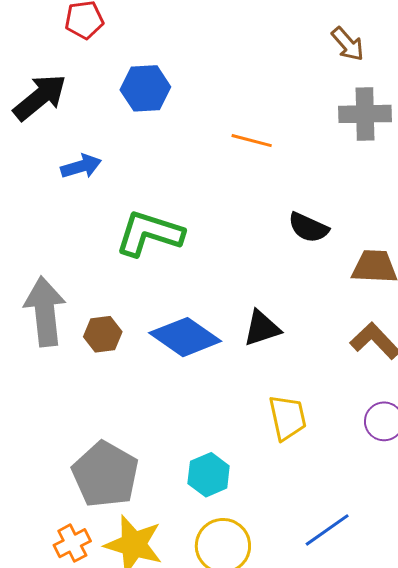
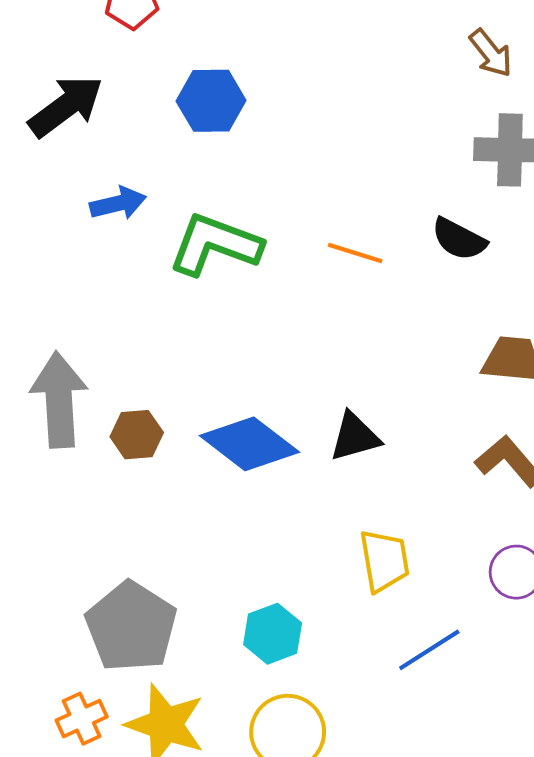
orange line: (252, 141) -> (355, 253), moved
black semicircle: (308, 228) -> (459, 239), moved
green L-shape: (149, 233) -> (215, 245), moved
blue line: (327, 530) -> (429, 650), moved

